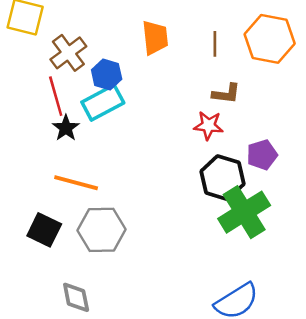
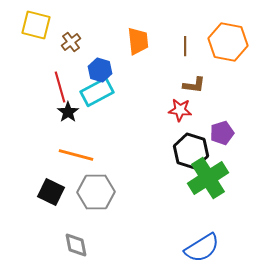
brown cross: (68, 53) -> (71, 42), moved, size x0.7

